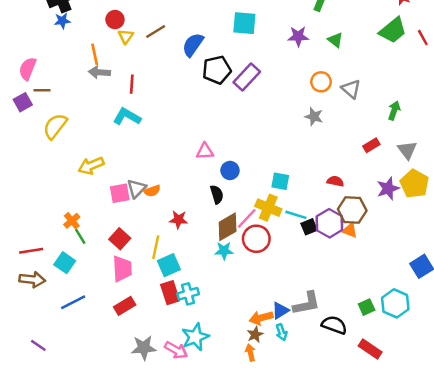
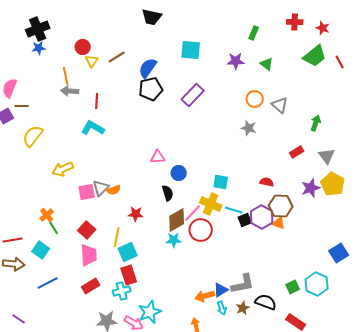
black pentagon: (217, 70) -> (151, 89), moved
cyan cross: (188, 294) -> (122, 291), moved
brown star: (255, 335) -> (243, 308), moved

